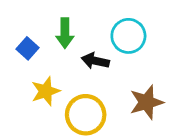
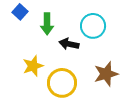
blue square: (28, 48) -> (20, 12), moved

